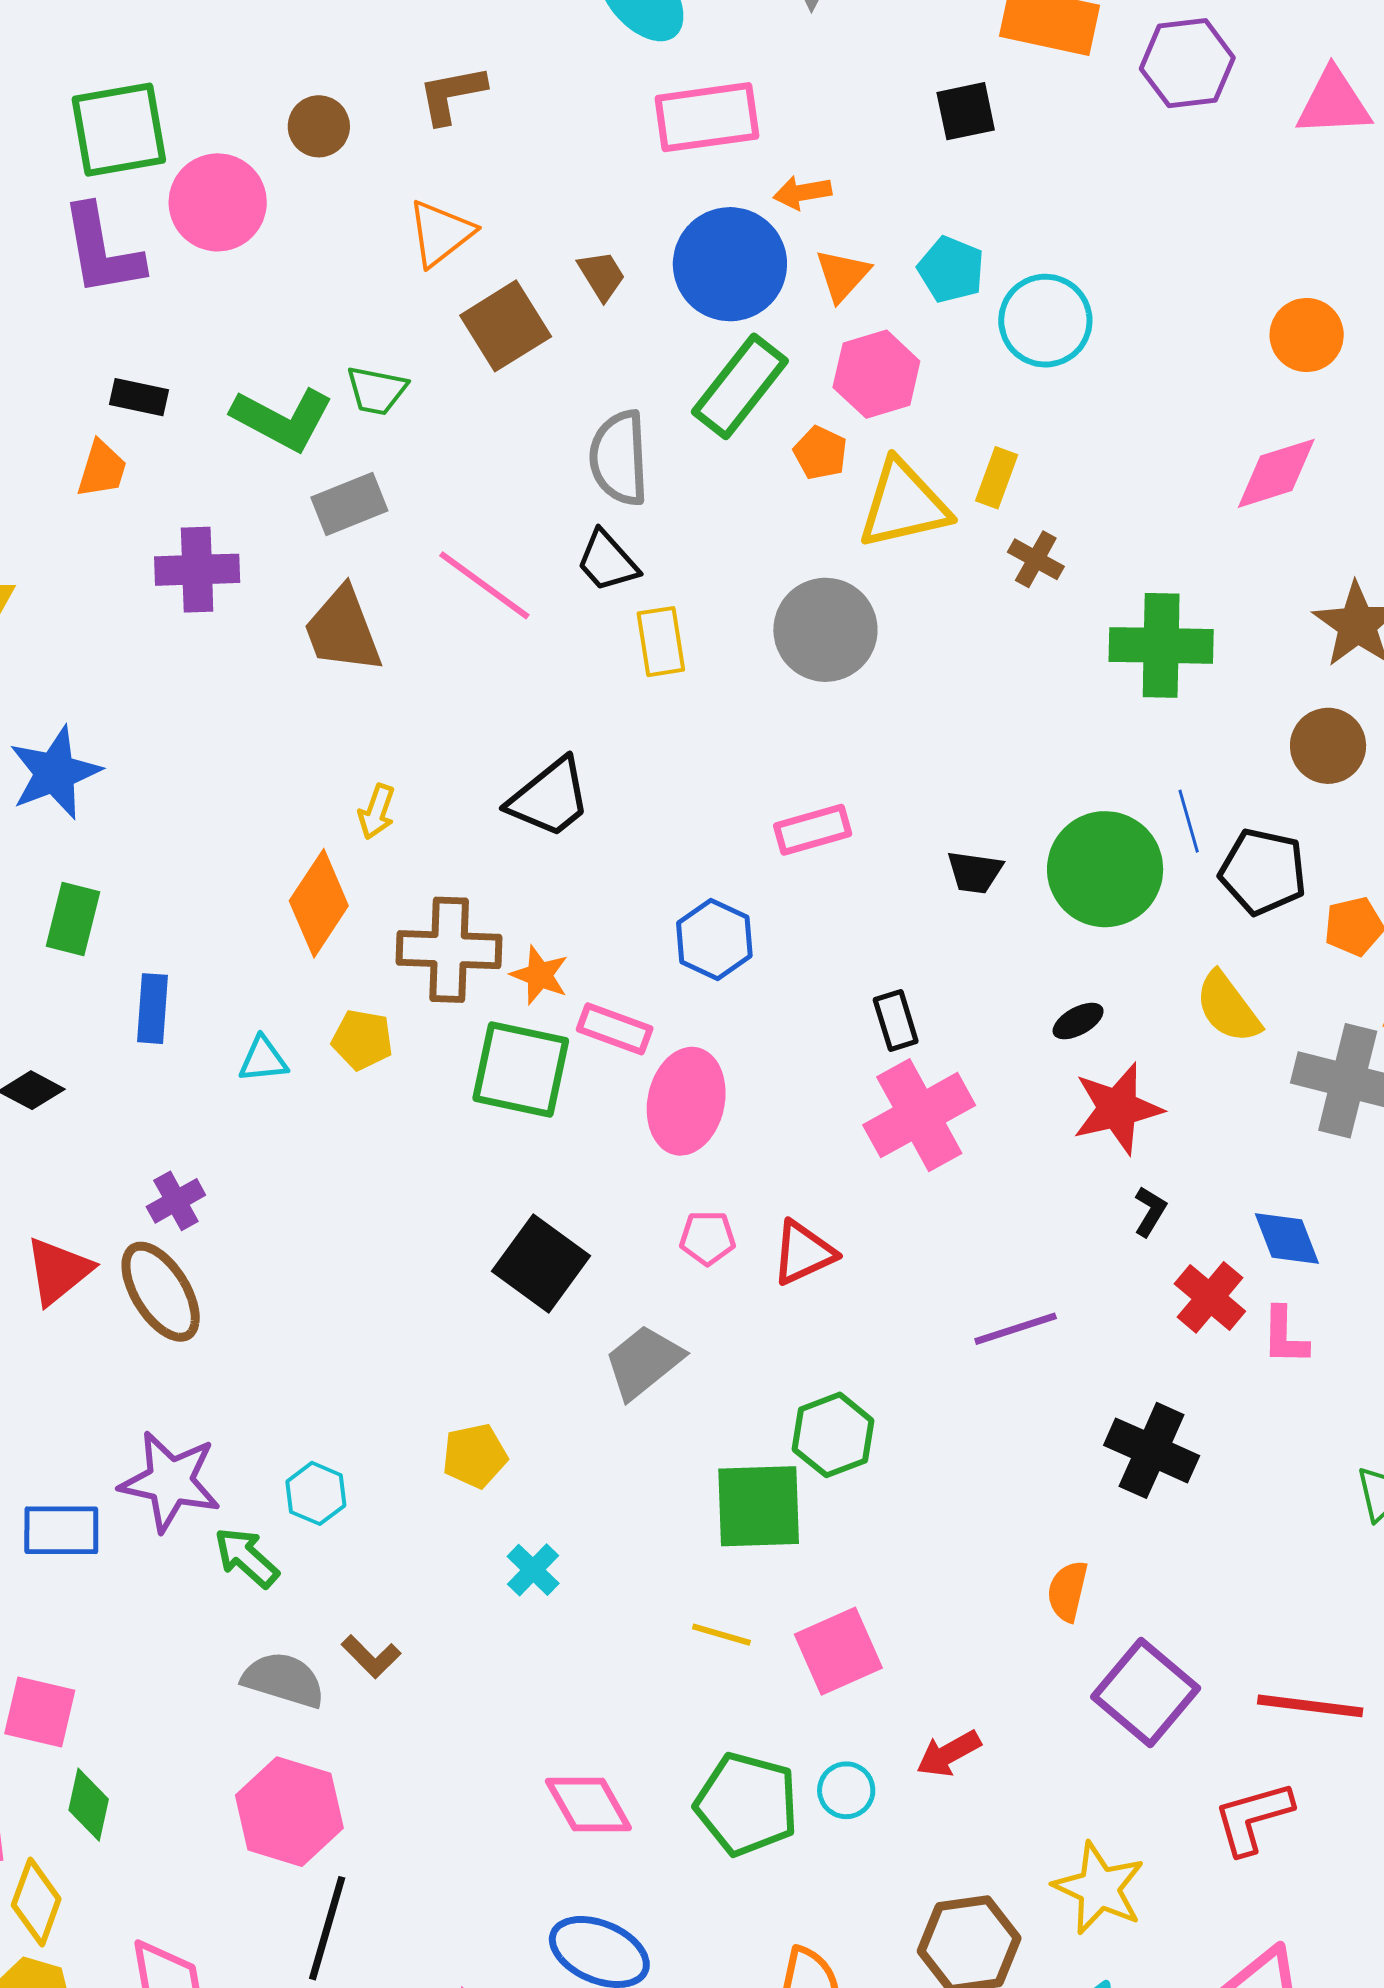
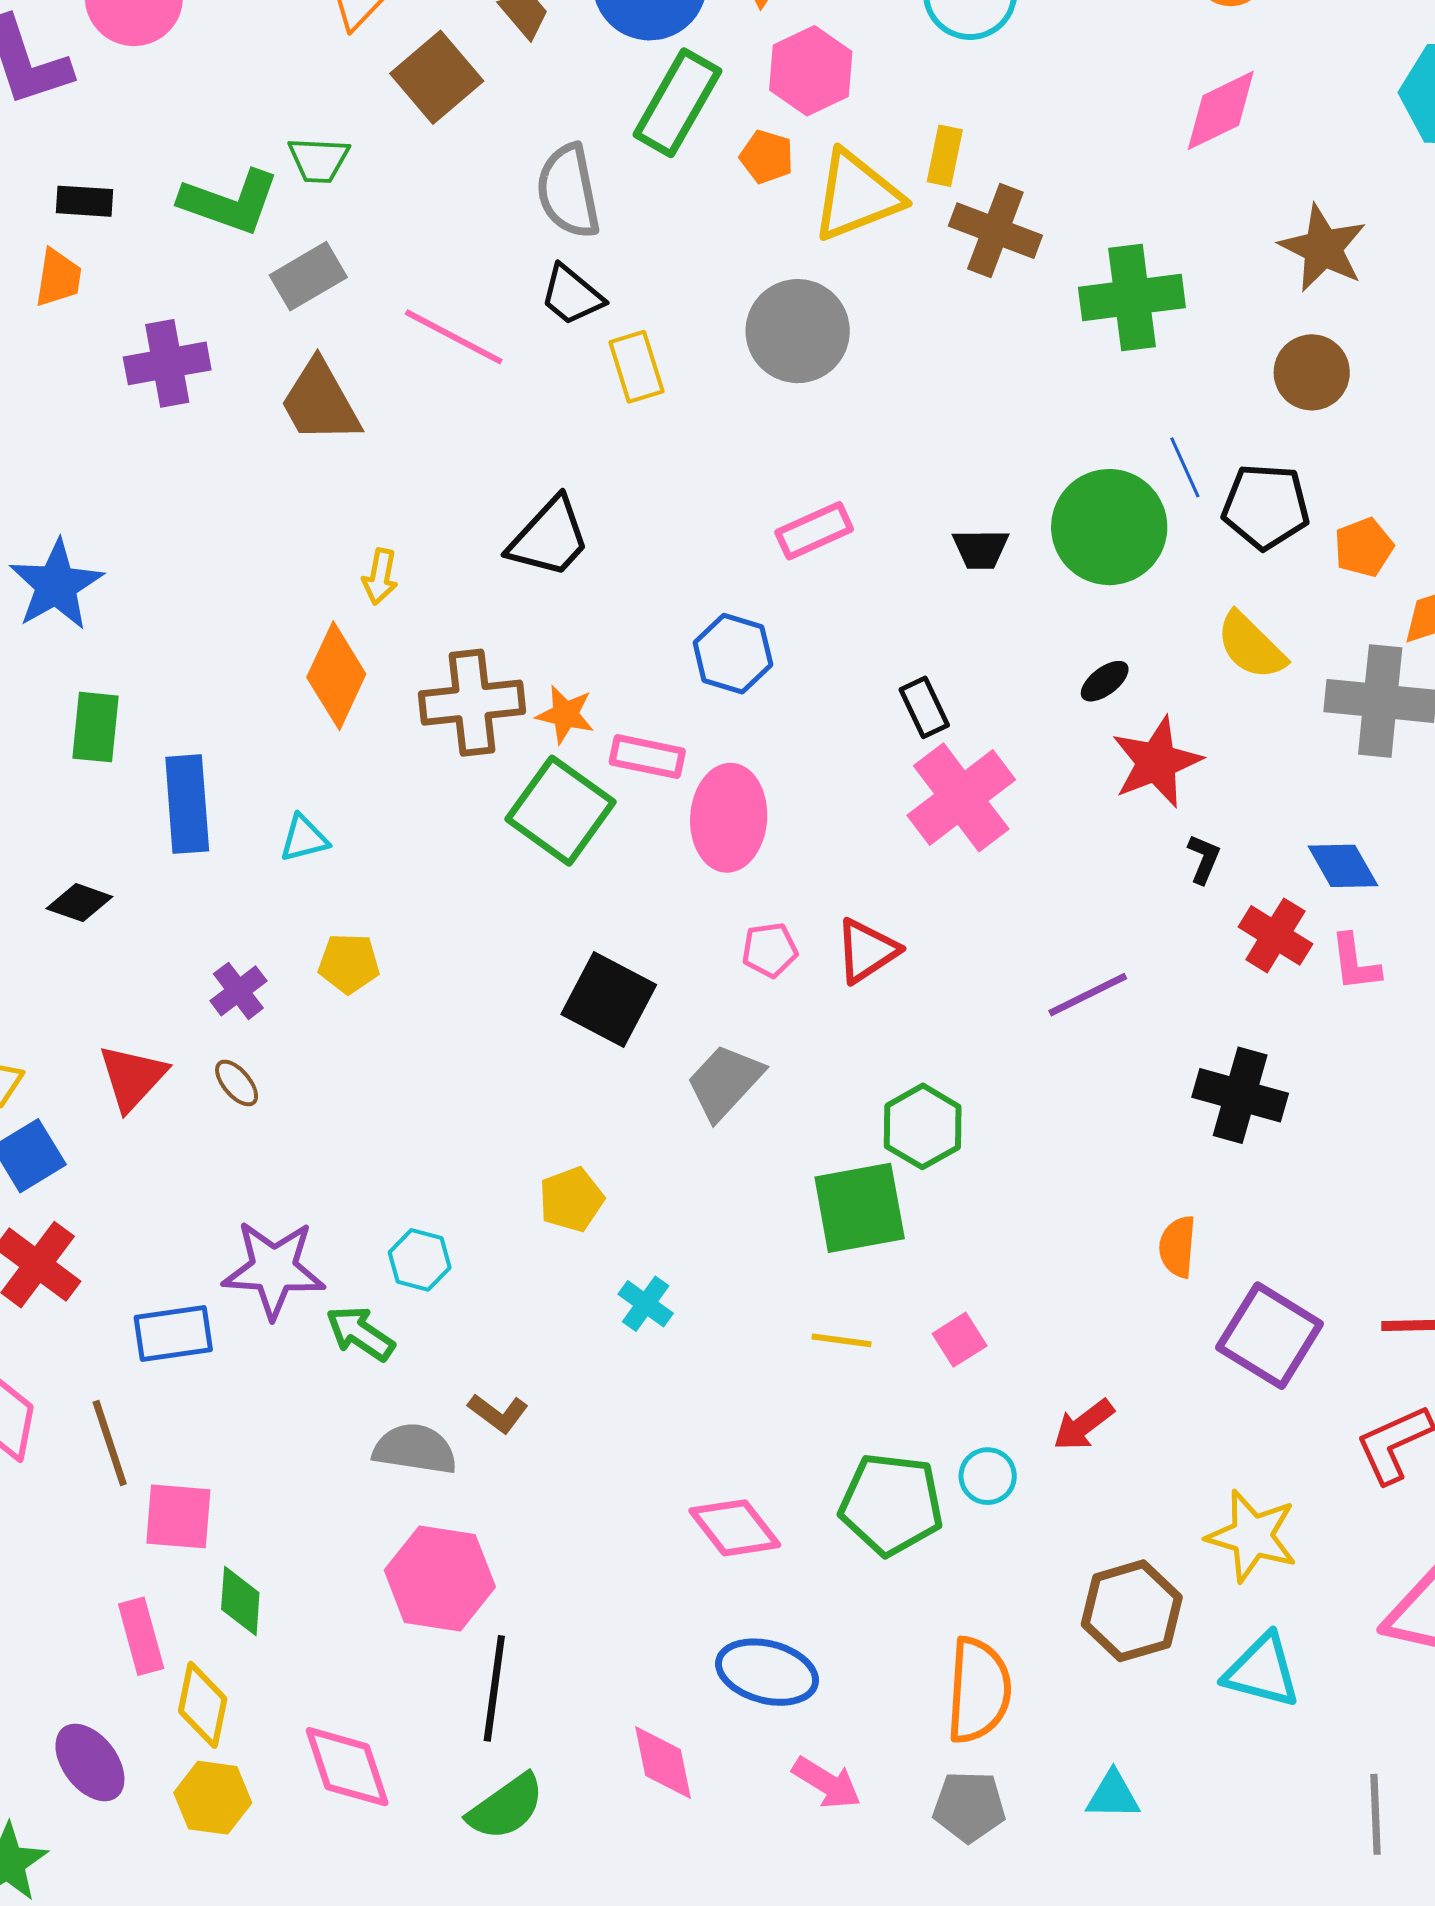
brown cross: (1036, 559) -> (995, 231), size x1.6
blue rectangle: (153, 1009) -> (187, 804), size x1.4
yellow pentagon: (362, 1040) -> (349, 963), moved
green square: (521, 1070) -> (560, 811), turned 32
brown ellipse: (161, 1292) -> (237, 1083), size x0.5
pink square: (838, 1651) -> (960, 1340), size x0.6

